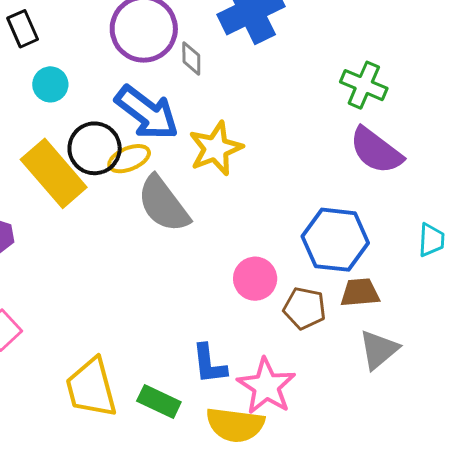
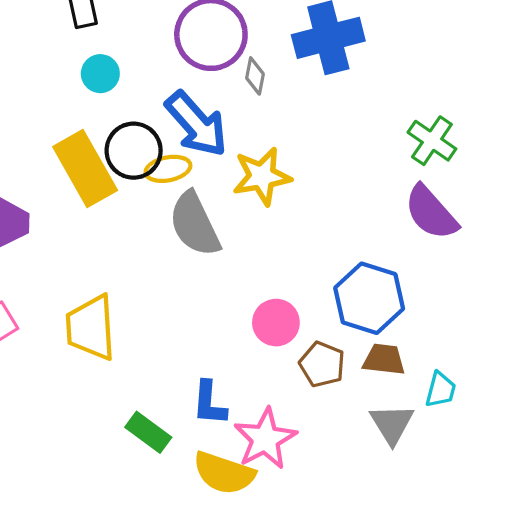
cyan trapezoid: (431, 240) -> (441, 390), moved
gray triangle: (379, 350) -> (392, 424), turned -33
yellow trapezoid: (91, 388) -> (91, 328), moved

